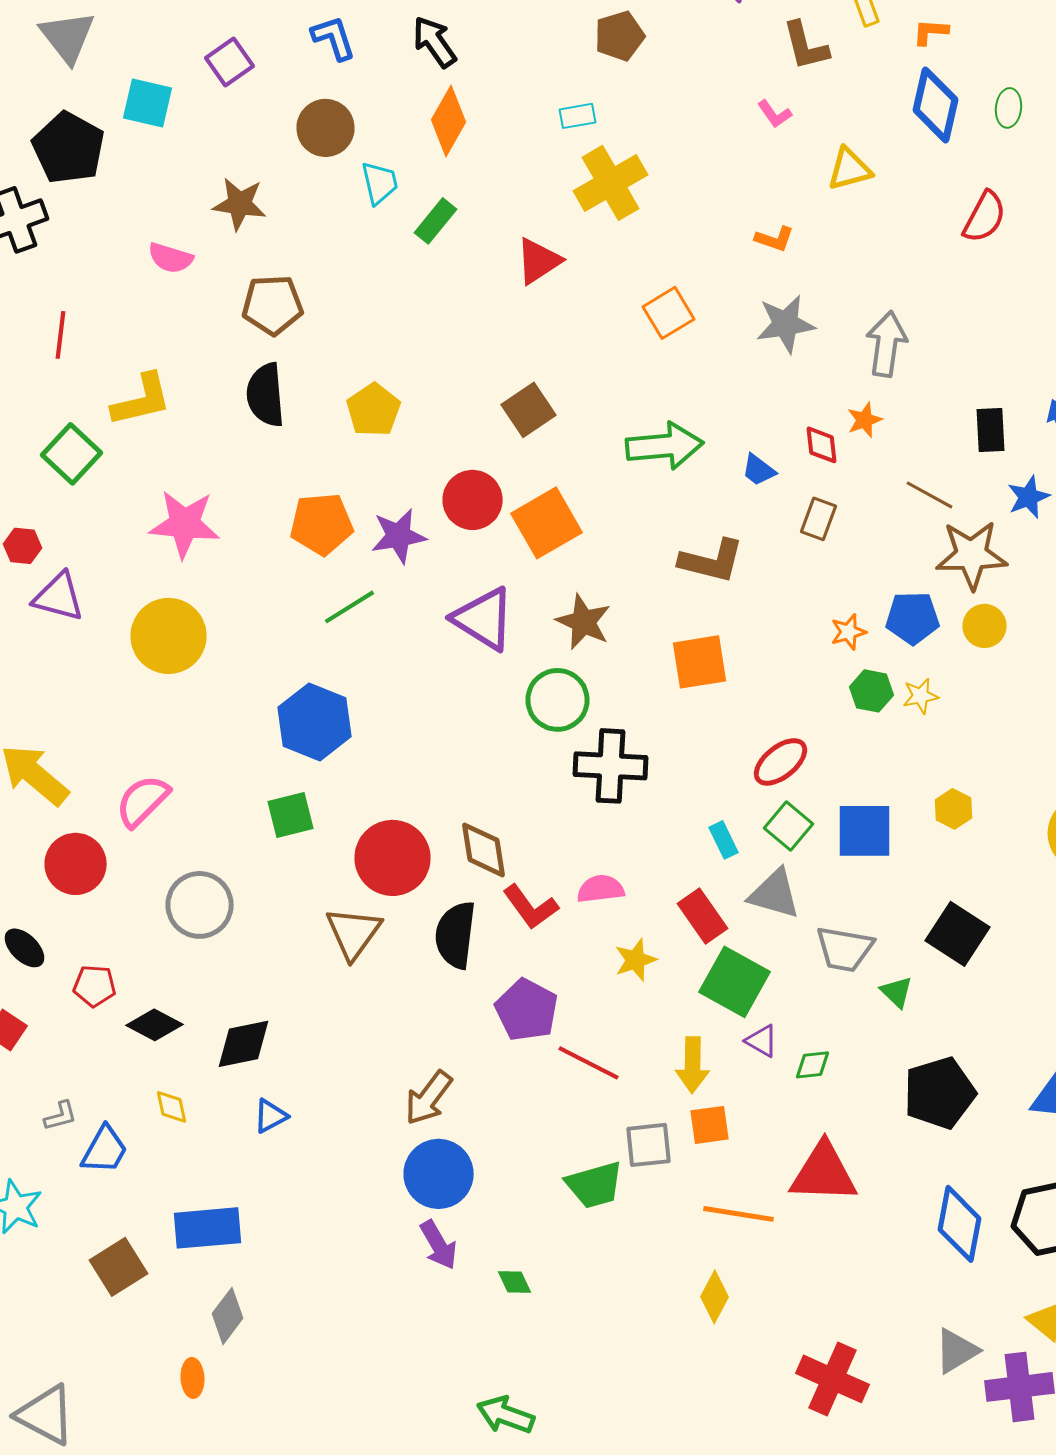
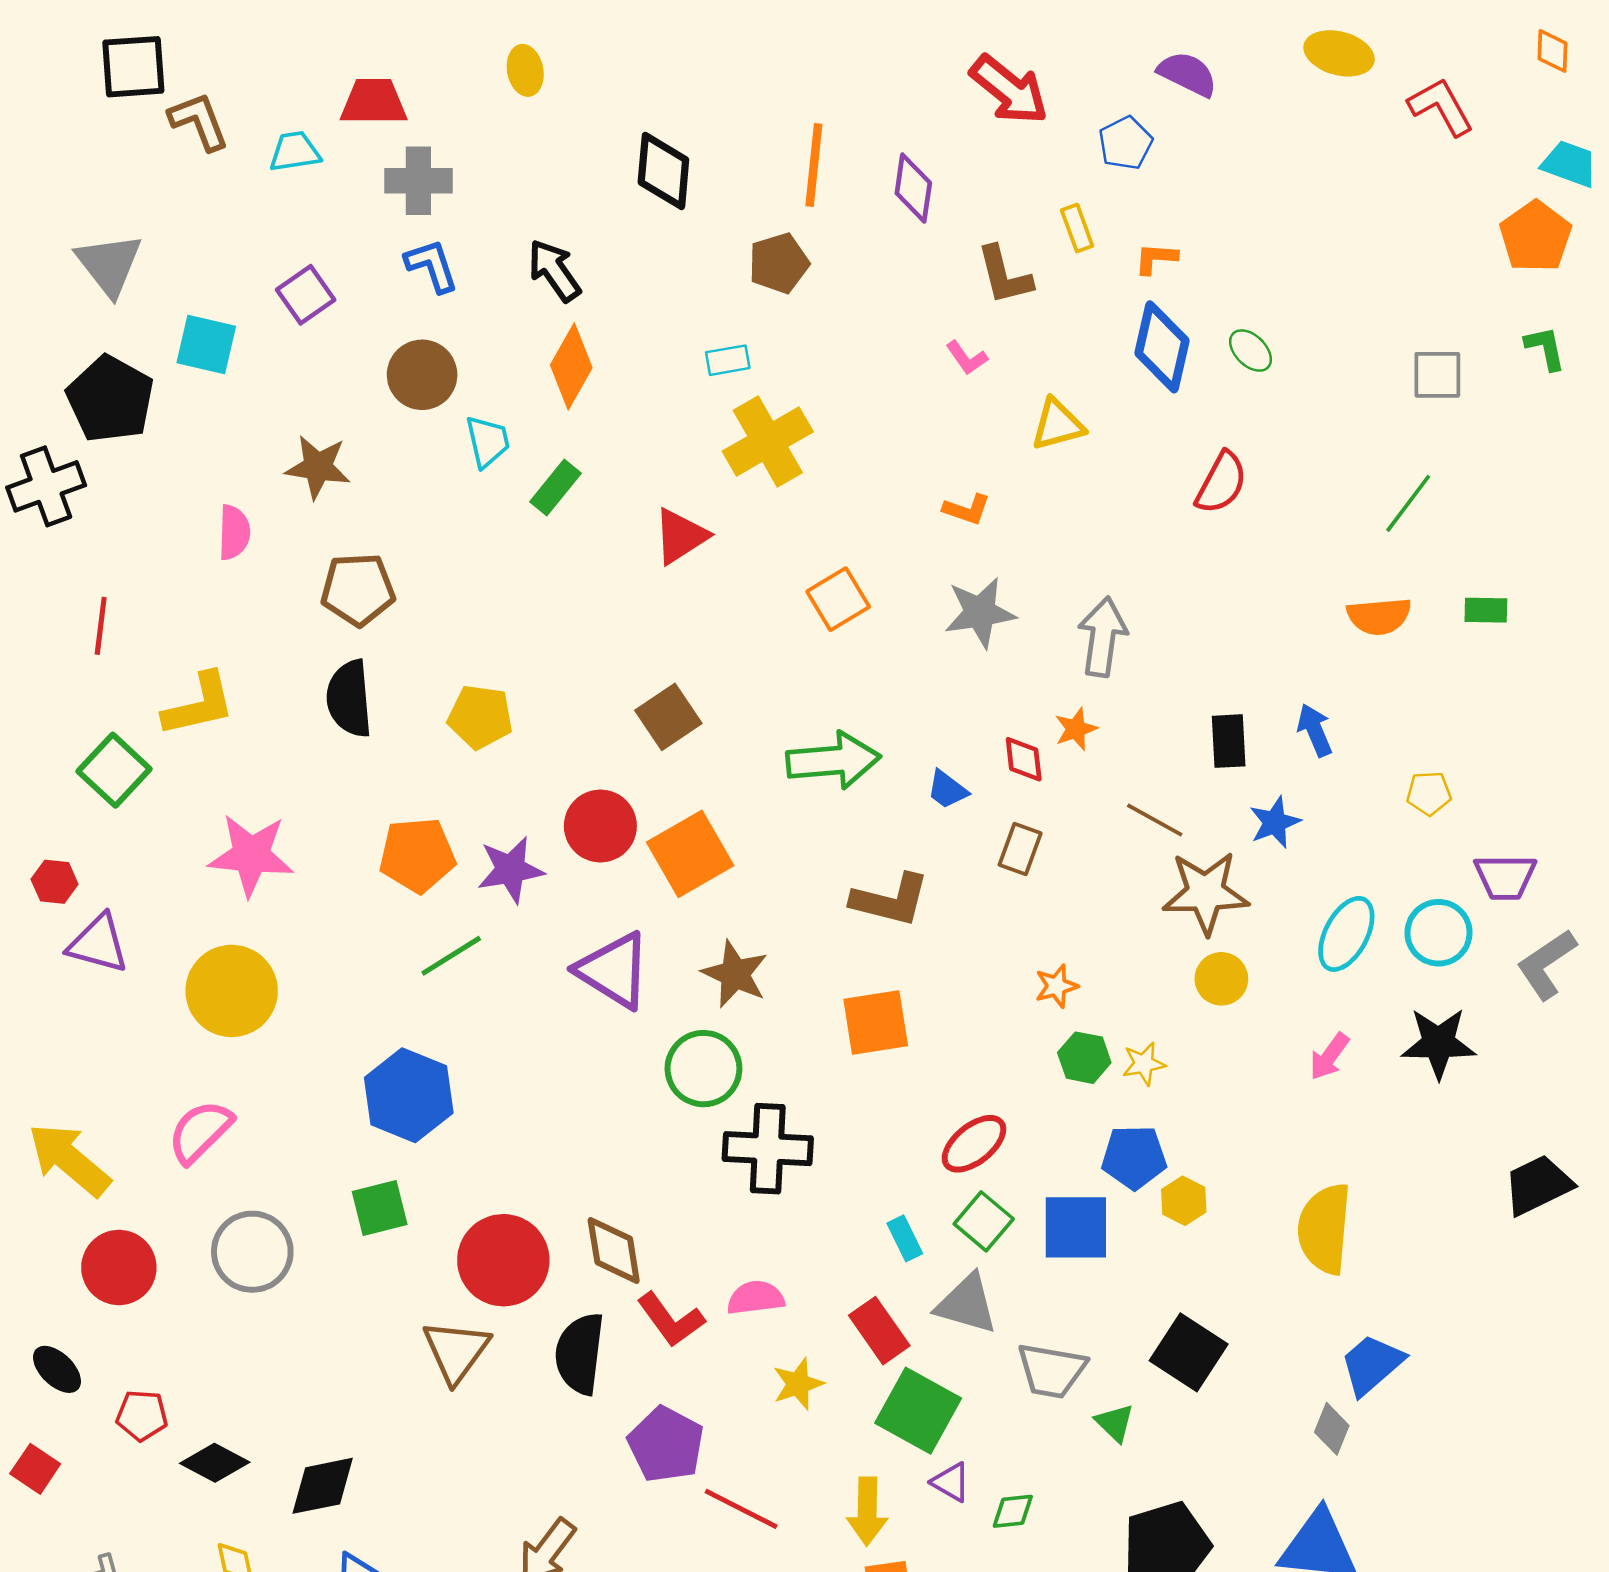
green ellipse: (1008, 108) -> (1250, 351), turned -51
pink semicircle: (170, 258) -> (234, 532), turned -105
yellow pentagon: (374, 410) -> (480, 717), turned -30
blue pentagon: (912, 618) -> (1134, 1157), moved
pink semicircle: (142, 801) -> (200, 1132), moved
gray circle: (200, 905) -> (252, 1252), moved

